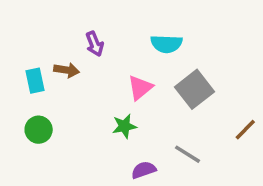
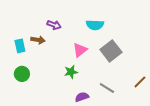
purple arrow: (95, 44) -> (54, 25), turned -48
brown line: (245, 130) -> (140, 82), moved

